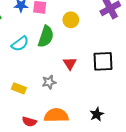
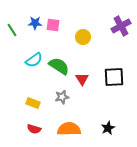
green semicircle: (46, 36) -> (59, 66), moved, turned -75
red semicircle: (29, 122) -> (34, 129), moved

